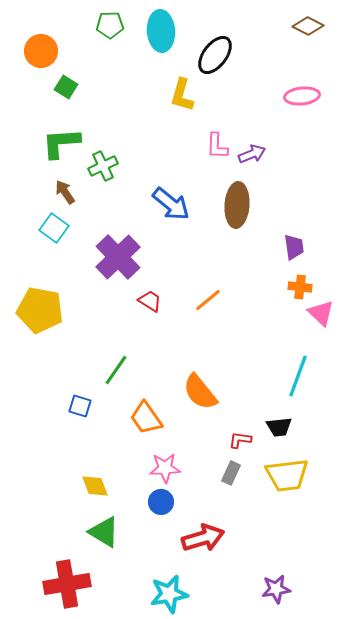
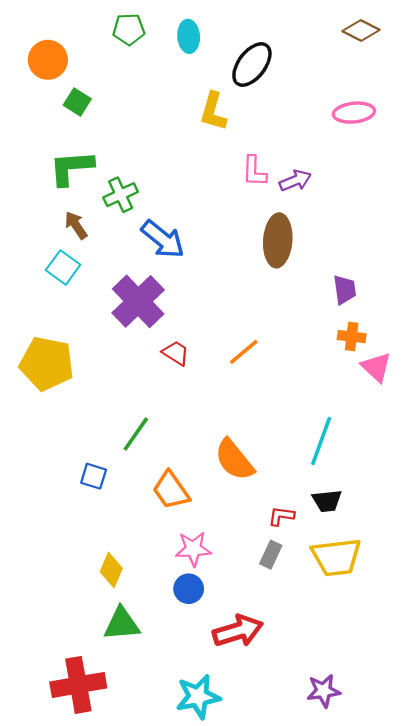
cyan ellipse: (161, 31) -> (189, 36), size x0.7
blue arrow: (171, 204) -> (163, 239), moved
cyan line: (298, 376) -> (321, 441), moved
yellow diamond: (95, 486) -> (111, 570), turned 44
green triangle: (104, 532) -> (122, 624), turned -36

